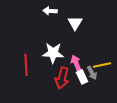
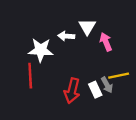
white arrow: (50, 11) -> (66, 36), moved
white star: (53, 53) -> (41, 50), moved
pink arrow: (76, 63) -> (106, 42), moved

